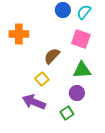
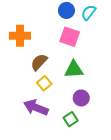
pink square: (81, 39) -> (70, 37), moved
brown semicircle: (52, 56) -> (39, 62), moved
green triangle: (82, 70) -> (74, 69), moved

